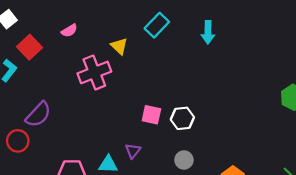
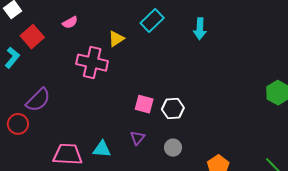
yellow triangle: (119, 46) -> (116, 39), turned 42
pink cross: (94, 72) -> (92, 63), turned 32
purple triangle: (133, 151) -> (137, 138), moved

